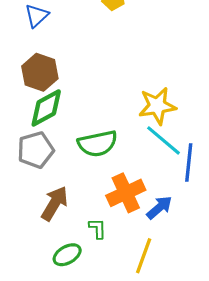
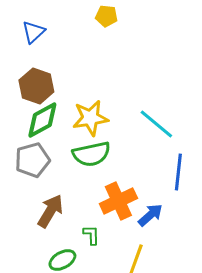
yellow star: (157, 106) -> (90, 118), moved
cyan line: (164, 140) -> (156, 124), moved

